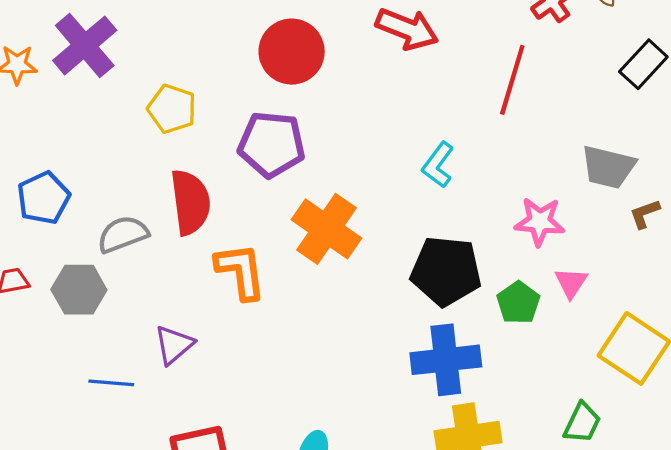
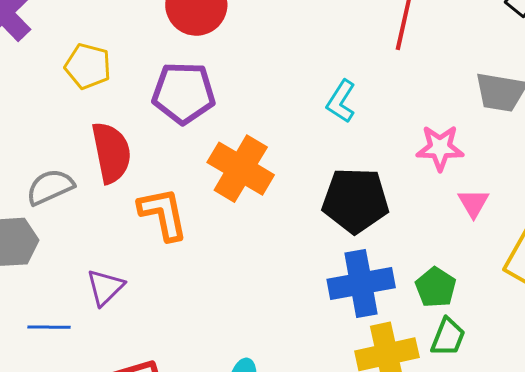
green pentagon: (518, 303) -> (436, 287), moved
green trapezoid: (582, 423) -> (448, 337), moved

